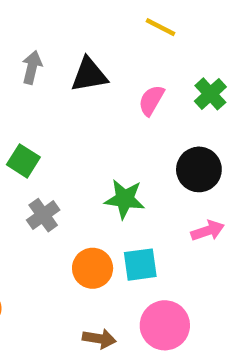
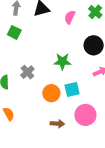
green square: (23, 161) -> (14, 32), moved

